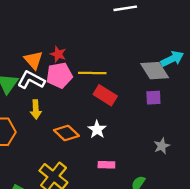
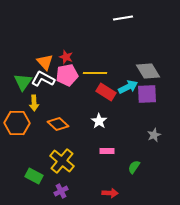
cyan arrow: (172, 59) -> (128, 87), moved
purple square: (153, 98) -> (147, 94), size x1.5
yellow arrow: (36, 109) -> (34, 103), moved
orange diamond: (66, 133) -> (58, 124), moved

